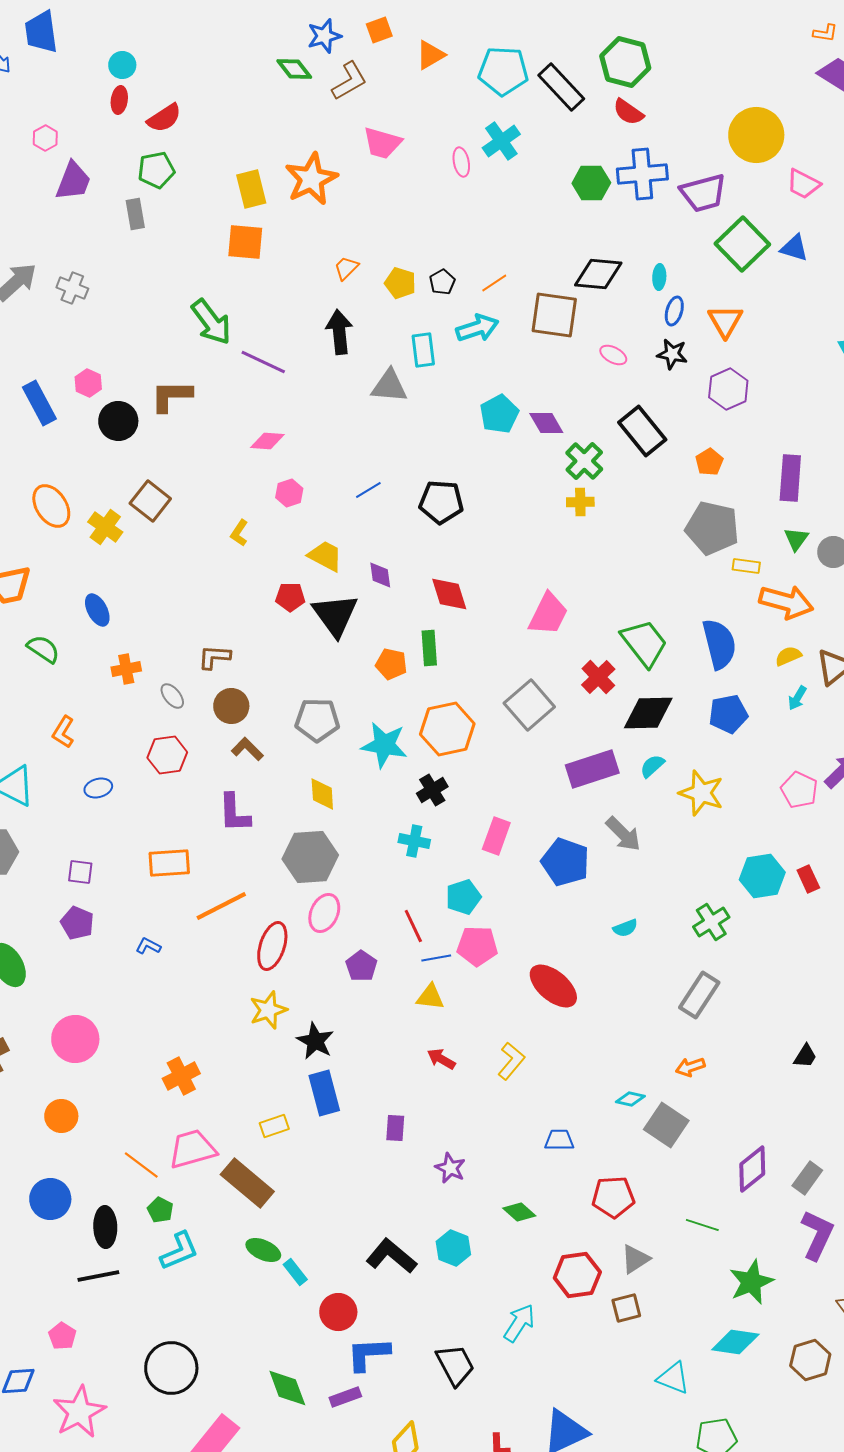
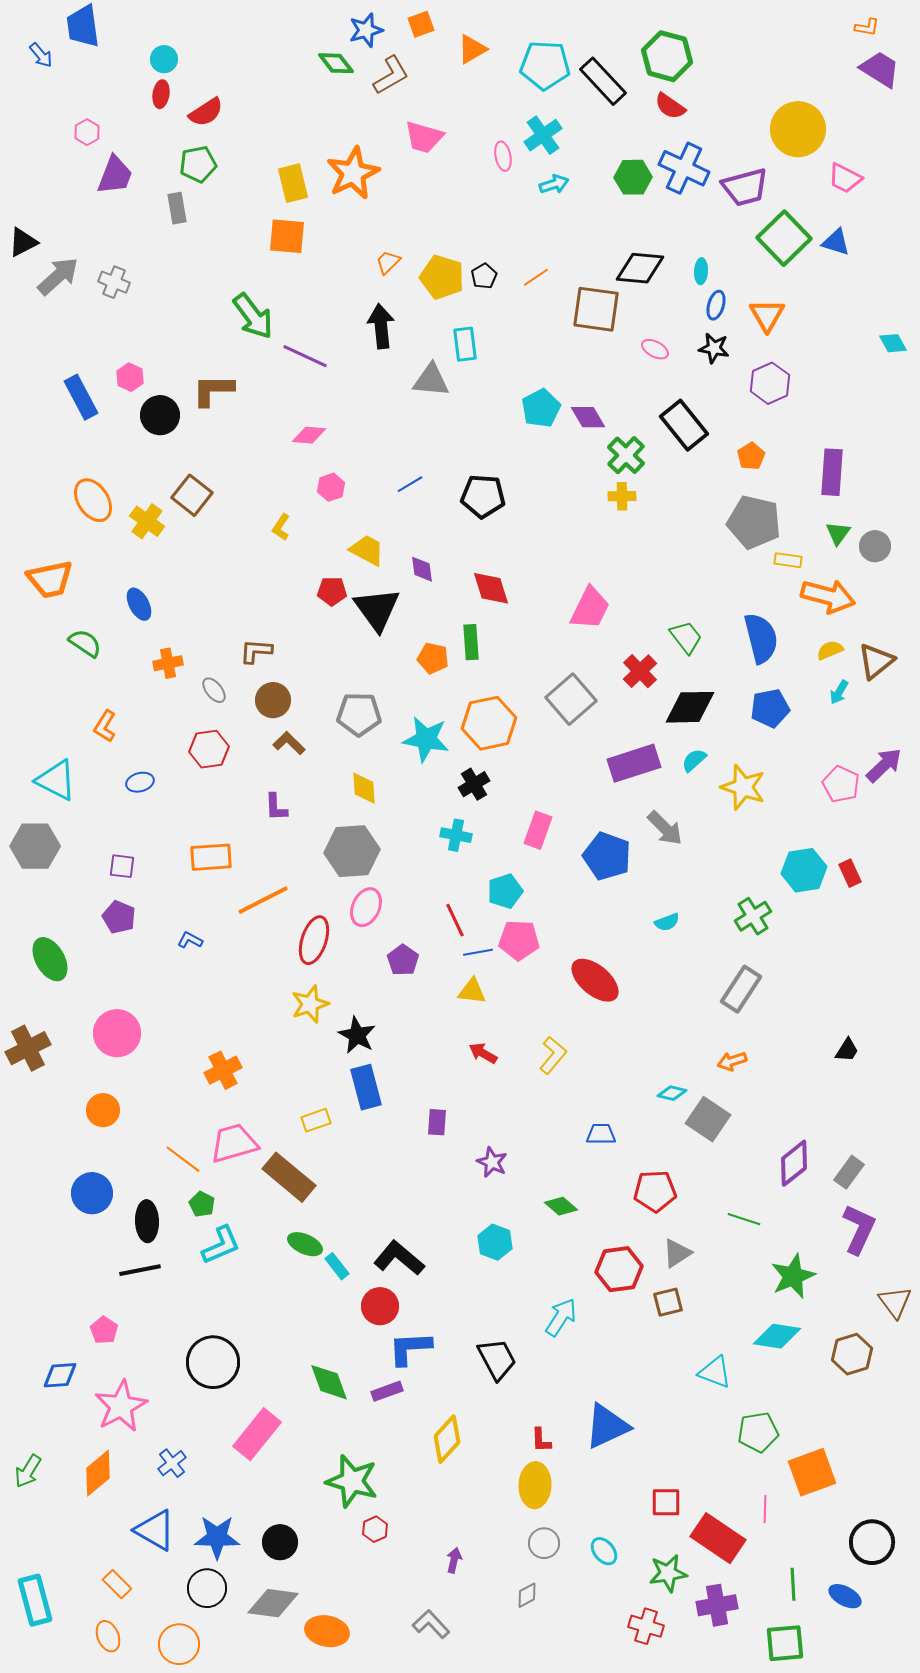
blue cross: (642, 174) -> (684, 168), turned 30
yellow pentagon: (400, 283) -> (442, 277), size x1.4
cyan arrow: (477, 328) -> (554, 184), moved, size x0.7
green trapezoid: (644, 643) -> (686, 637), size x0.7
purple L-shape: (234, 813) -> (276, 807), size x0.7
black L-shape: (391, 1256) -> (399, 1258), moved

